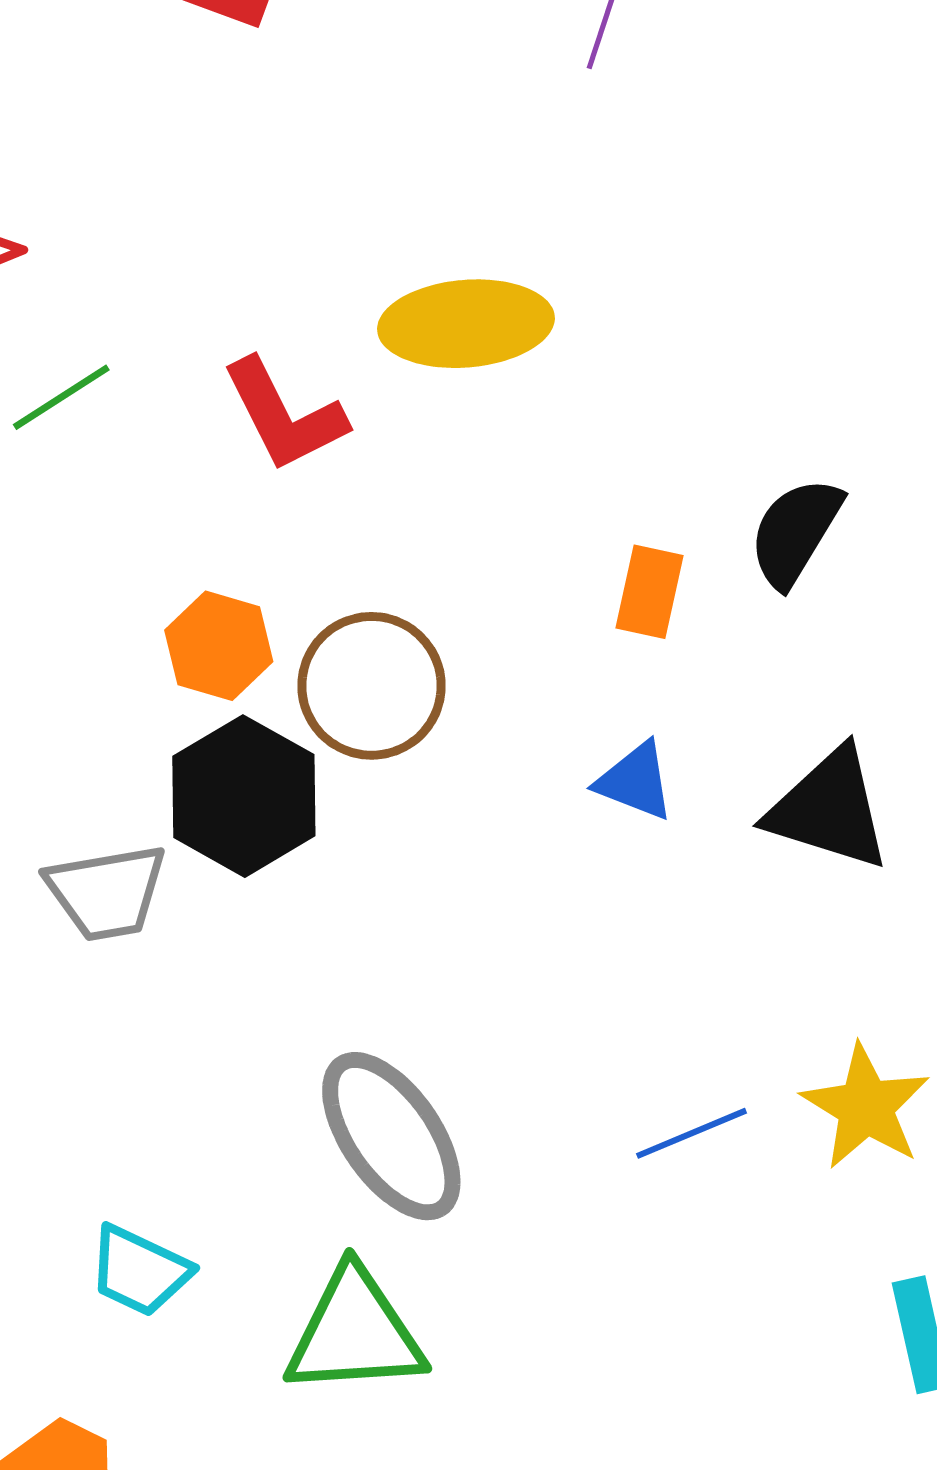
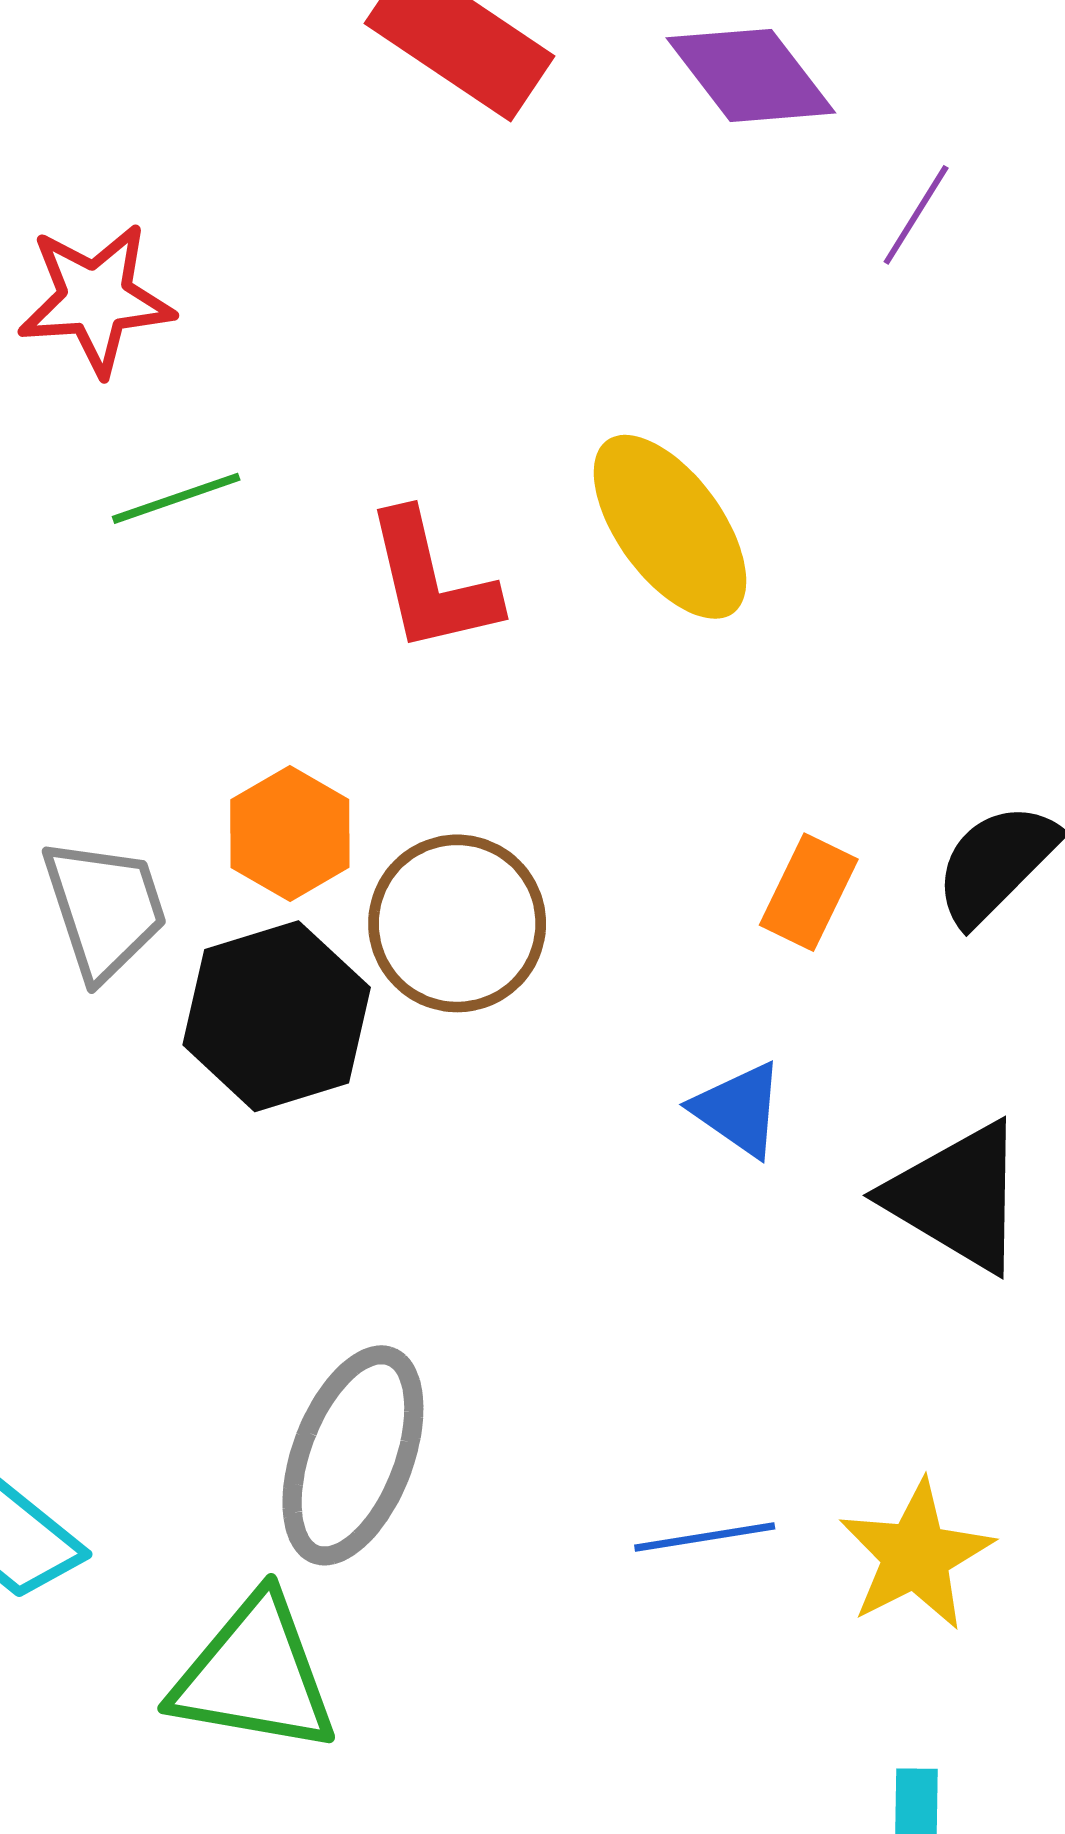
yellow ellipse: (466, 324) -> (670, 527), turned 45
gray trapezoid: (107, 892) -> (105, 909), moved, turned -112
gray ellipse: (391, 1136) -> (353, 1455), turned 42

